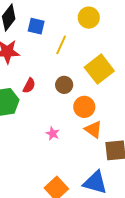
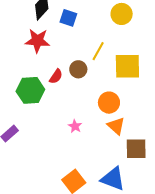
yellow line: (61, 45) -> (98, 51), moved
yellow square: (99, 69) -> (127, 66), turned 32
brown circle: (64, 85) -> (78, 69), moved

